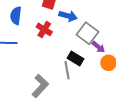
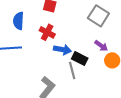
blue arrow: (68, 16) -> (62, 50), moved
gray square: (87, 33) -> (98, 16), moved

